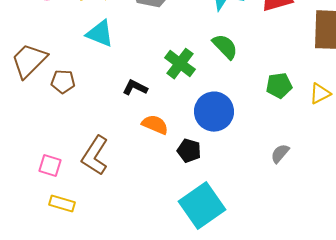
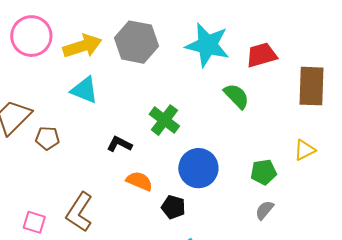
green semicircle: (225, 47) -> (236, 96), moved
green pentagon: (279, 86) -> (264, 172), moved

